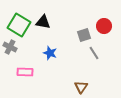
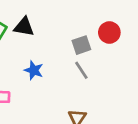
gray line: (94, 53) -> (81, 70), moved

